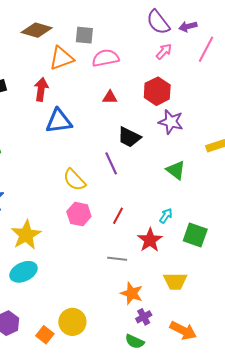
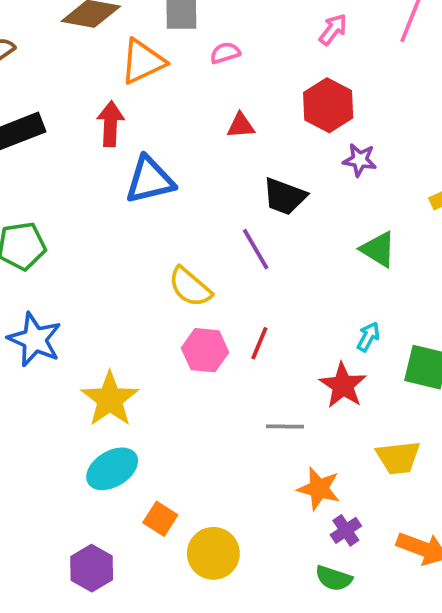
pink semicircle: (106, 58) -> (225, 53), size x0.6
purple star: (171, 122) -> (360, 160), size x0.7
red line: (118, 216) -> (259, 343), moved
orange square: (45, 335) -> (160, 519), moved

